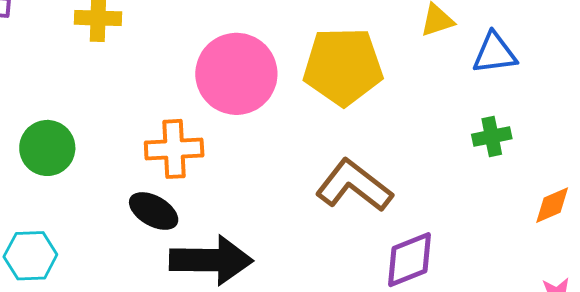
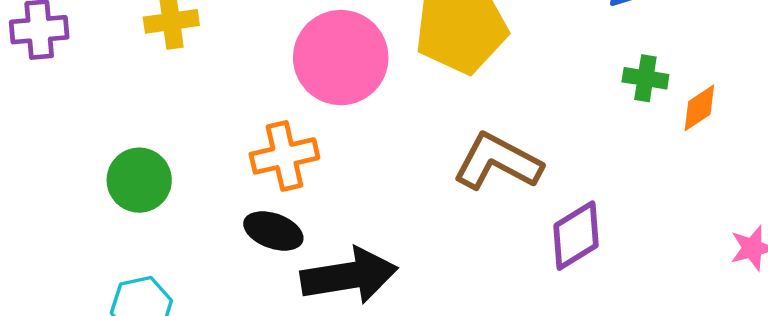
green cross: (492, 137) -> (645, 78), turned 30
orange diamond: (552, 205) -> (699, 108), moved

